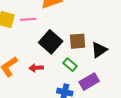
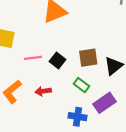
pink line: (28, 19) -> (33, 58), moved
black square: (51, 42) -> (58, 61), size x0.6

